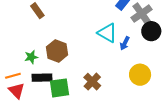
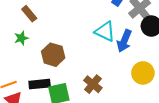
blue arrow: (125, 43) -> (124, 41), size x1.5
green star: (31, 57) -> (21, 38), moved

